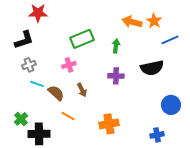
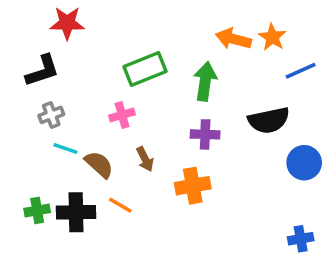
green arrow: (116, 46) -> (205, 81), size x1.5
blue circle: (171, 105) -> (304, 163), moved
green cross: (21, 119) -> (37, 210), turned 32
orange cross: (109, 124) -> (193, 186), moved
black cross: (39, 134) -> (76, 212), moved
blue cross: (157, 135) -> (301, 239), moved

